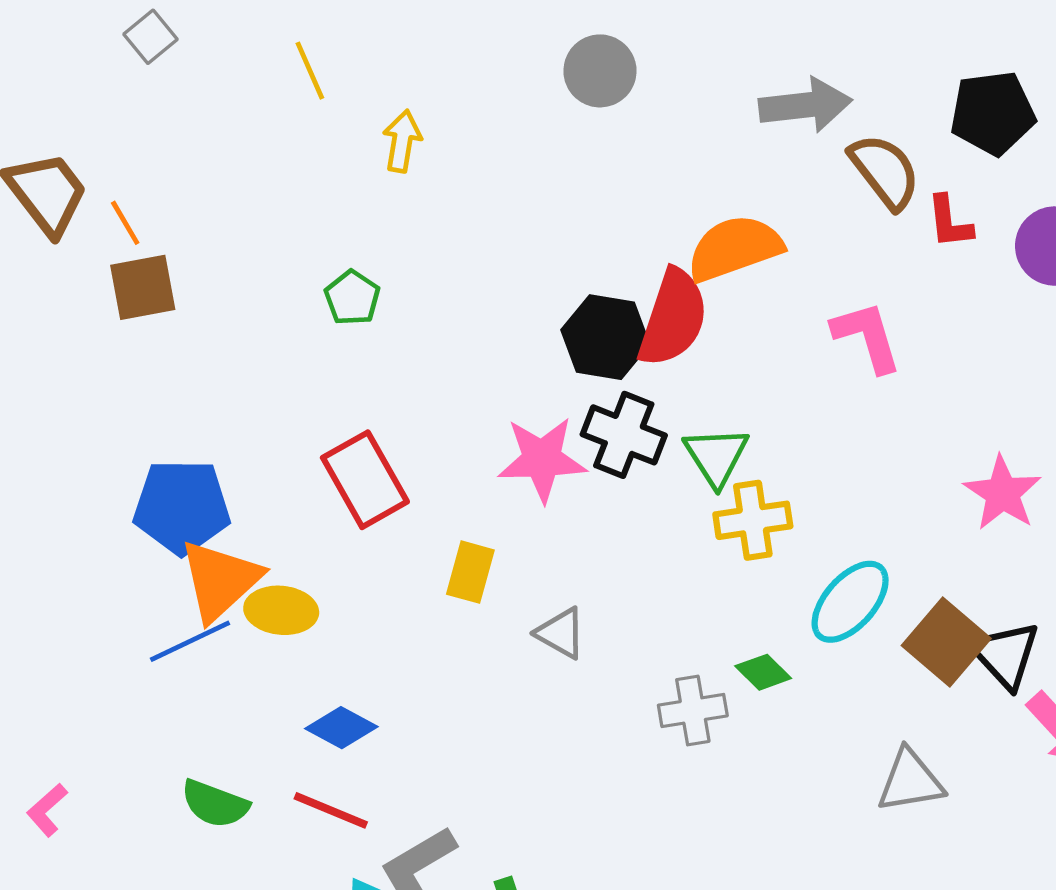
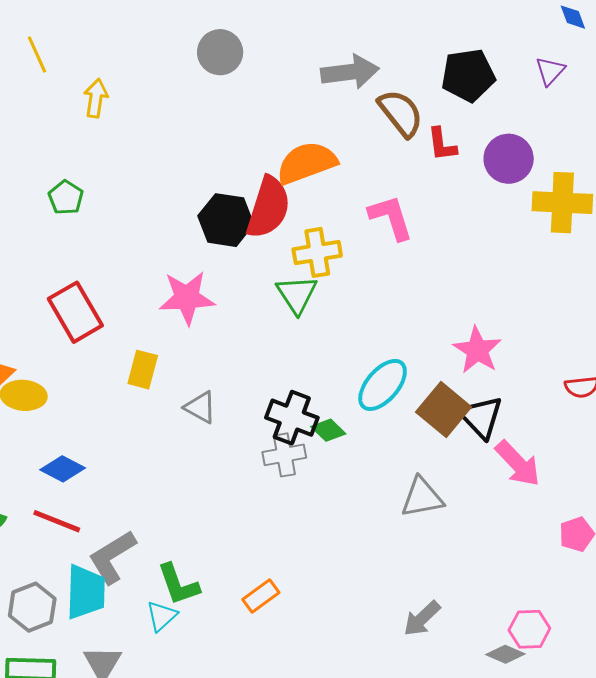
black cross: (624, 435) -> (292, 418), moved
pink star: (1003, 493) -> (477, 350), moved
yellow cross: (753, 520) -> (317, 252), moved

